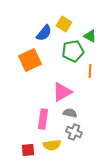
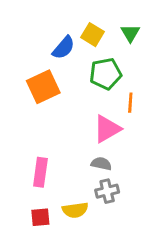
green triangle: (90, 36) -> (130, 33), moved, turned 32
pink triangle: (62, 92) -> (107, 129), moved
pink rectangle: (43, 119) -> (40, 172), moved
gray cross: (74, 132) -> (107, 191), turned -35

